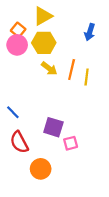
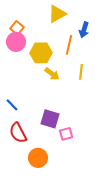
yellow triangle: (43, 16) -> (57, 14), moved
yellow hexagon: (44, 43) -> (41, 53), moved
yellow arrow: (49, 68) -> (52, 74), moved
orange line: (72, 69) -> (69, 45), moved

